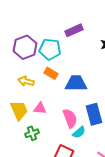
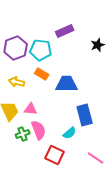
pink semicircle: (70, 118) -> (39, 130), moved

